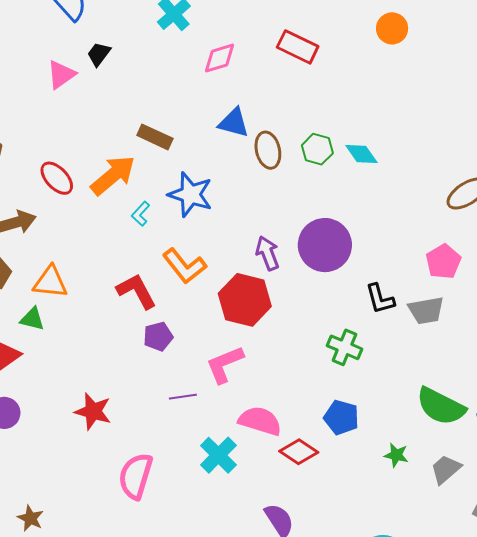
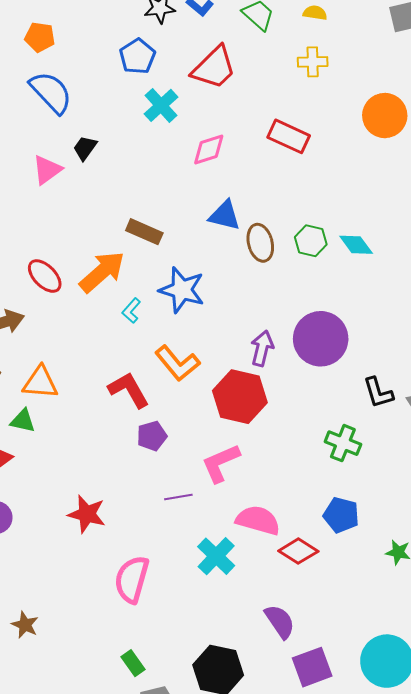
orange circle: (392, 28) -> (385, 116), size x1.4
purple arrow: (267, 253) -> (262, 348), turned 36

